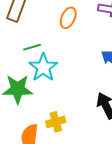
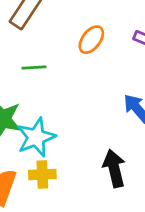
cyan star: (43, 67) -> (36, 137), moved

